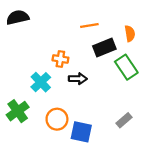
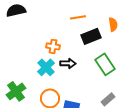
green rectangle: (126, 67) -> (105, 64), moved
cyan cross: (41, 82) -> (46, 67), moved

